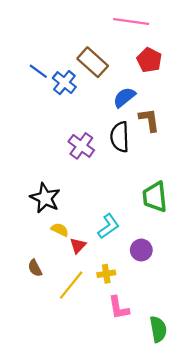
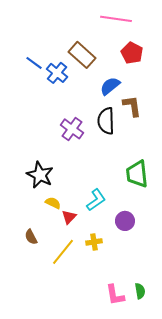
pink L-shape: (119, 308) -> (115, 295), moved
green semicircle: (158, 329) -> (140, 291), size x0.7

